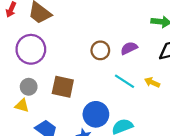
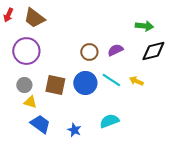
yellow triangle: (22, 106) -> (30, 102), moved
blue circle: (96, 114) -> (85, 83), moved

